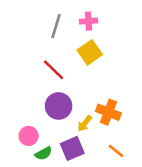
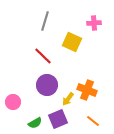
pink cross: (88, 21) -> (94, 23), moved
yellow square: (90, 52) -> (72, 42), turned -30
pink circle: (29, 136) -> (13, 102), moved

